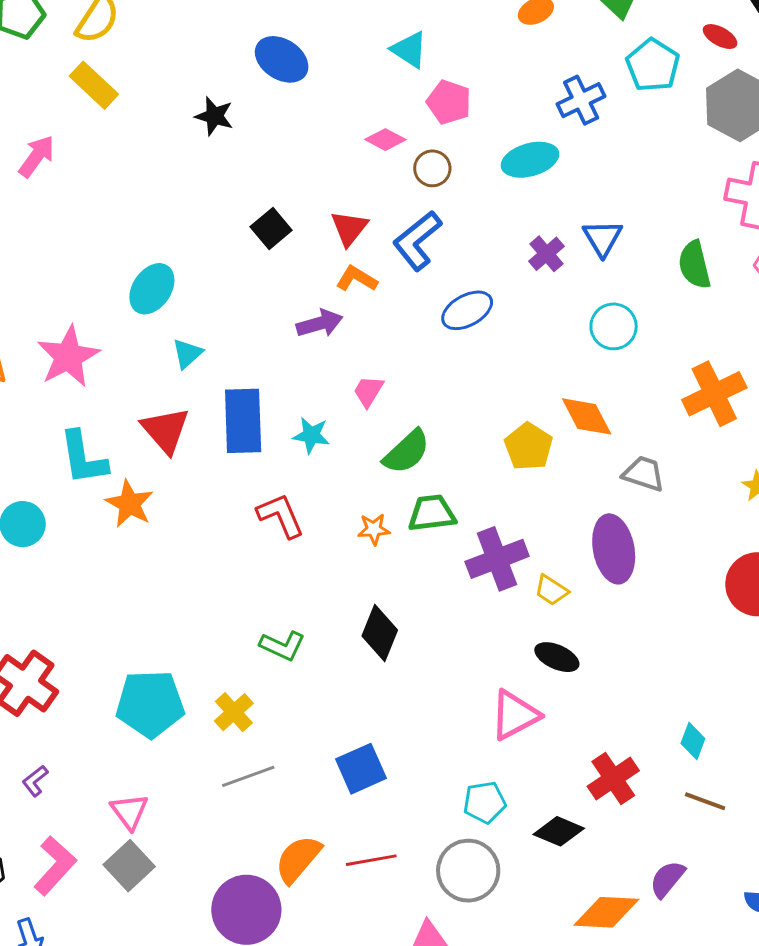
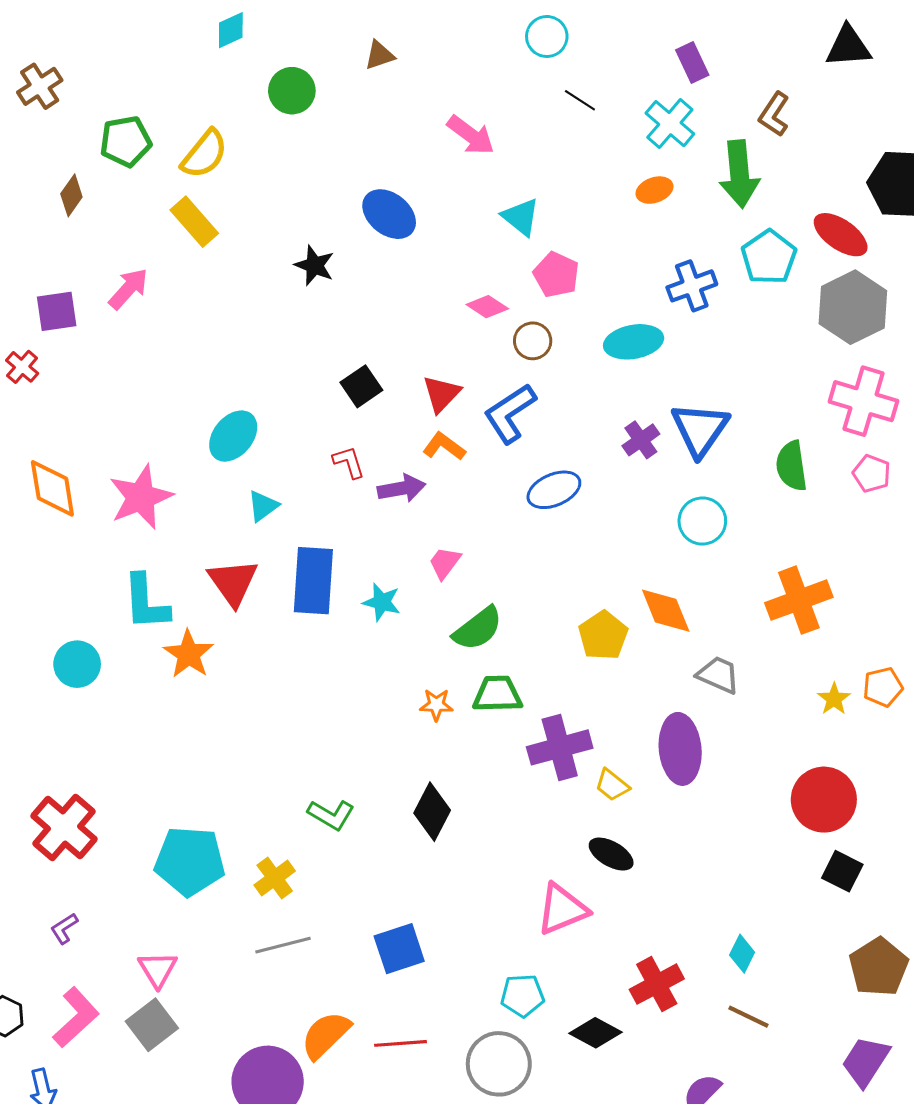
red ellipse: (720, 37) -> (841, 235), size x1.6
blue triangle: (602, 238) -> (700, 429), size x1.4
red L-shape: (281, 516) -> (349, 462), moved, size x0.7

